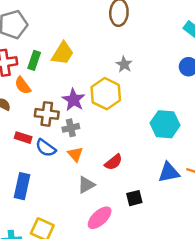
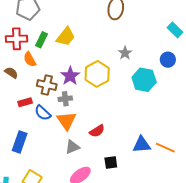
gray star: (124, 64) -> (125, 53), moved
cyan hexagon: (165, 124) -> (144, 80), moved
red rectangle: (23, 138) -> (25, 102), turned -40
orange triangle: (75, 154) -> (66, 121), size x1.5

